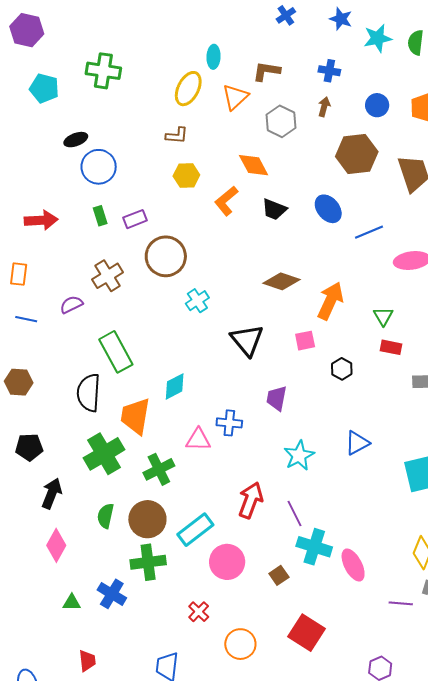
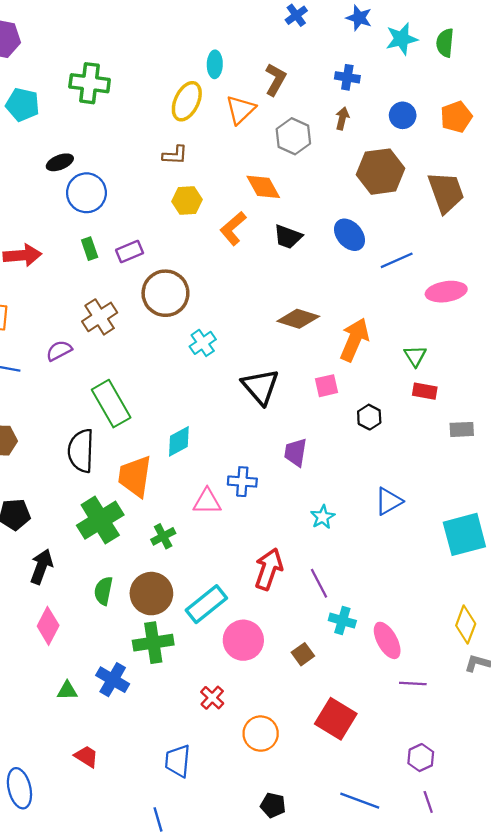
brown L-shape: (266, 71) -> (275, 79), turned 112
cyan star: (299, 456) -> (323, 517), size x0.7
green cross: (159, 469) -> (163, 536), size x0.7
cyan cross: (314, 547) -> (342, 621), size x0.7
purple line: (401, 603) -> (413, 683), moved
red trapezoid: (87, 661) -> (86, 756), turned -50

